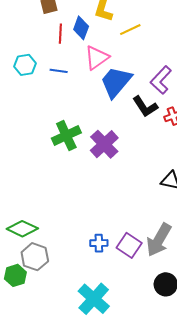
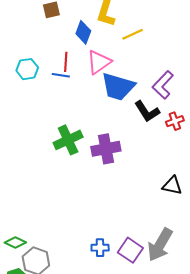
red line: (60, 34) -> (66, 62), moved
blue trapezoid: (116, 82) -> (118, 87), turned -114
purple cross: (104, 144) -> (106, 149), turned 32
green diamond: (22, 229) -> (15, 243), moved, size x0.7

